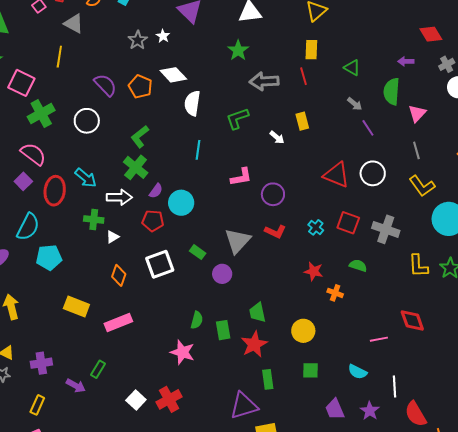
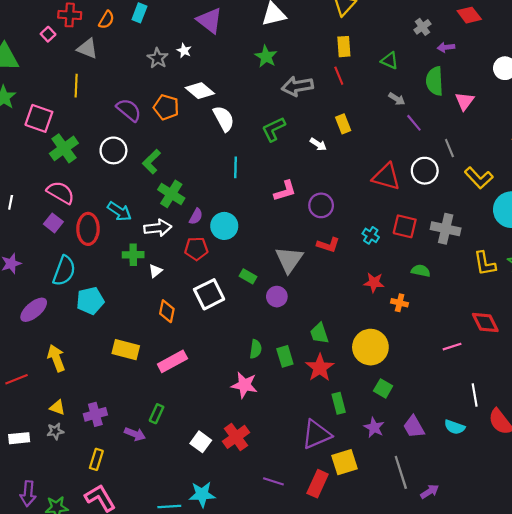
gray cross: (447, 64) -> (422, 27), moved
white semicircle: (192, 103) -> (224, 119), turned 150
green L-shape: (140, 137) -> (152, 162), moved
gray line: (416, 150) -> (449, 148), moved
yellow circle: (303, 331) -> (370, 347), size x1.4
green square: (310, 370) -> (383, 388), turned 36
cyan semicircle: (358, 372) -> (455, 427), moved
purple star: (370, 411) -> (374, 427), moved

